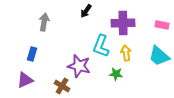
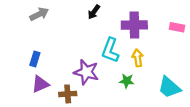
gray arrow: (44, 22) -> (39, 14), moved, turned 54
cyan trapezoid: (159, 56) -> (169, 87), moved
purple triangle: (25, 80) -> (40, 84), moved
brown cross: (62, 86) -> (68, 94), turned -35

